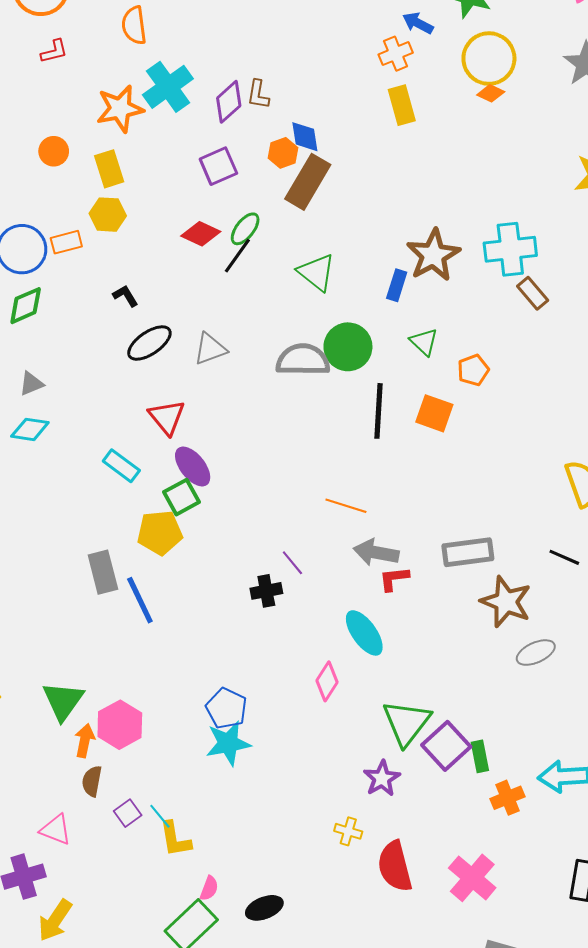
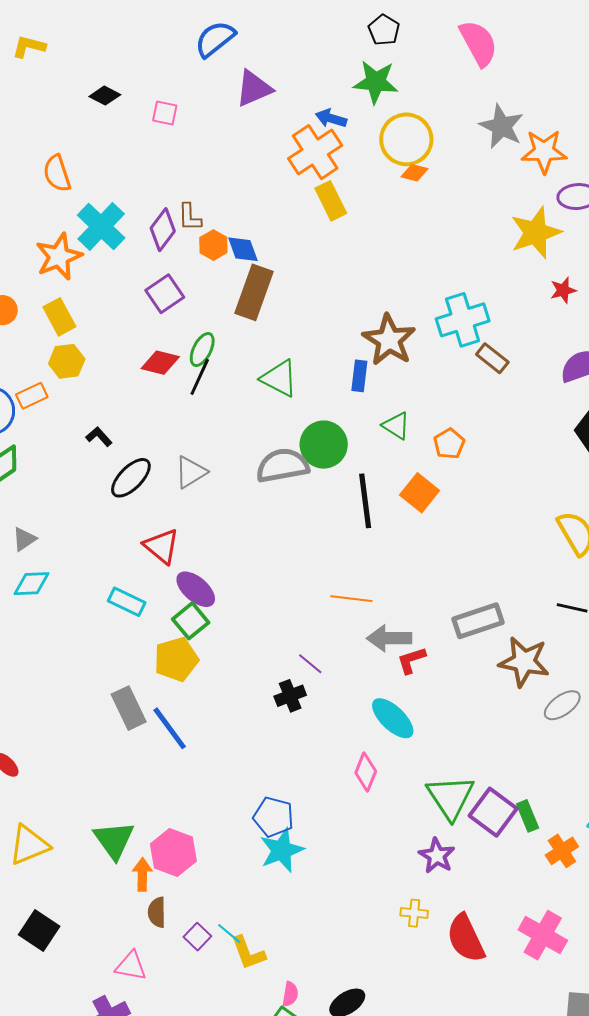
orange cross: (396, 54) -> (315, 152), size x1.6
orange hexagon: (283, 153) -> (213, 245), moved
orange square: (434, 413) -> (420, 493), turned 30

